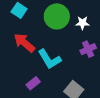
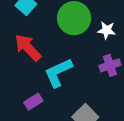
cyan L-shape: (49, 59) -> (58, 73), turned 90

